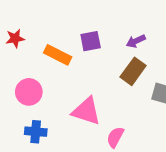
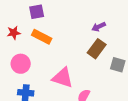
red star: (15, 38) -> (14, 33), moved
purple square: (91, 41) -> (37, 12), moved

